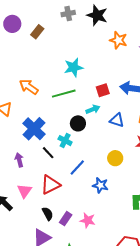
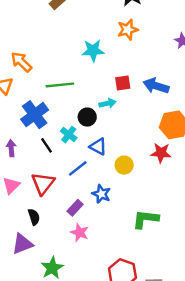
orange star: (118, 40) -> (128, 30), moved, turned 30
orange arrow: (29, 87) -> (21, 62), moved
green line: (64, 94) -> (60, 85), moved
blue triangle: (117, 120) -> (98, 146), moved
red triangle: (50, 185) -> (43, 183), turned -35
purple rectangle: (66, 219) -> (75, 208), moved

